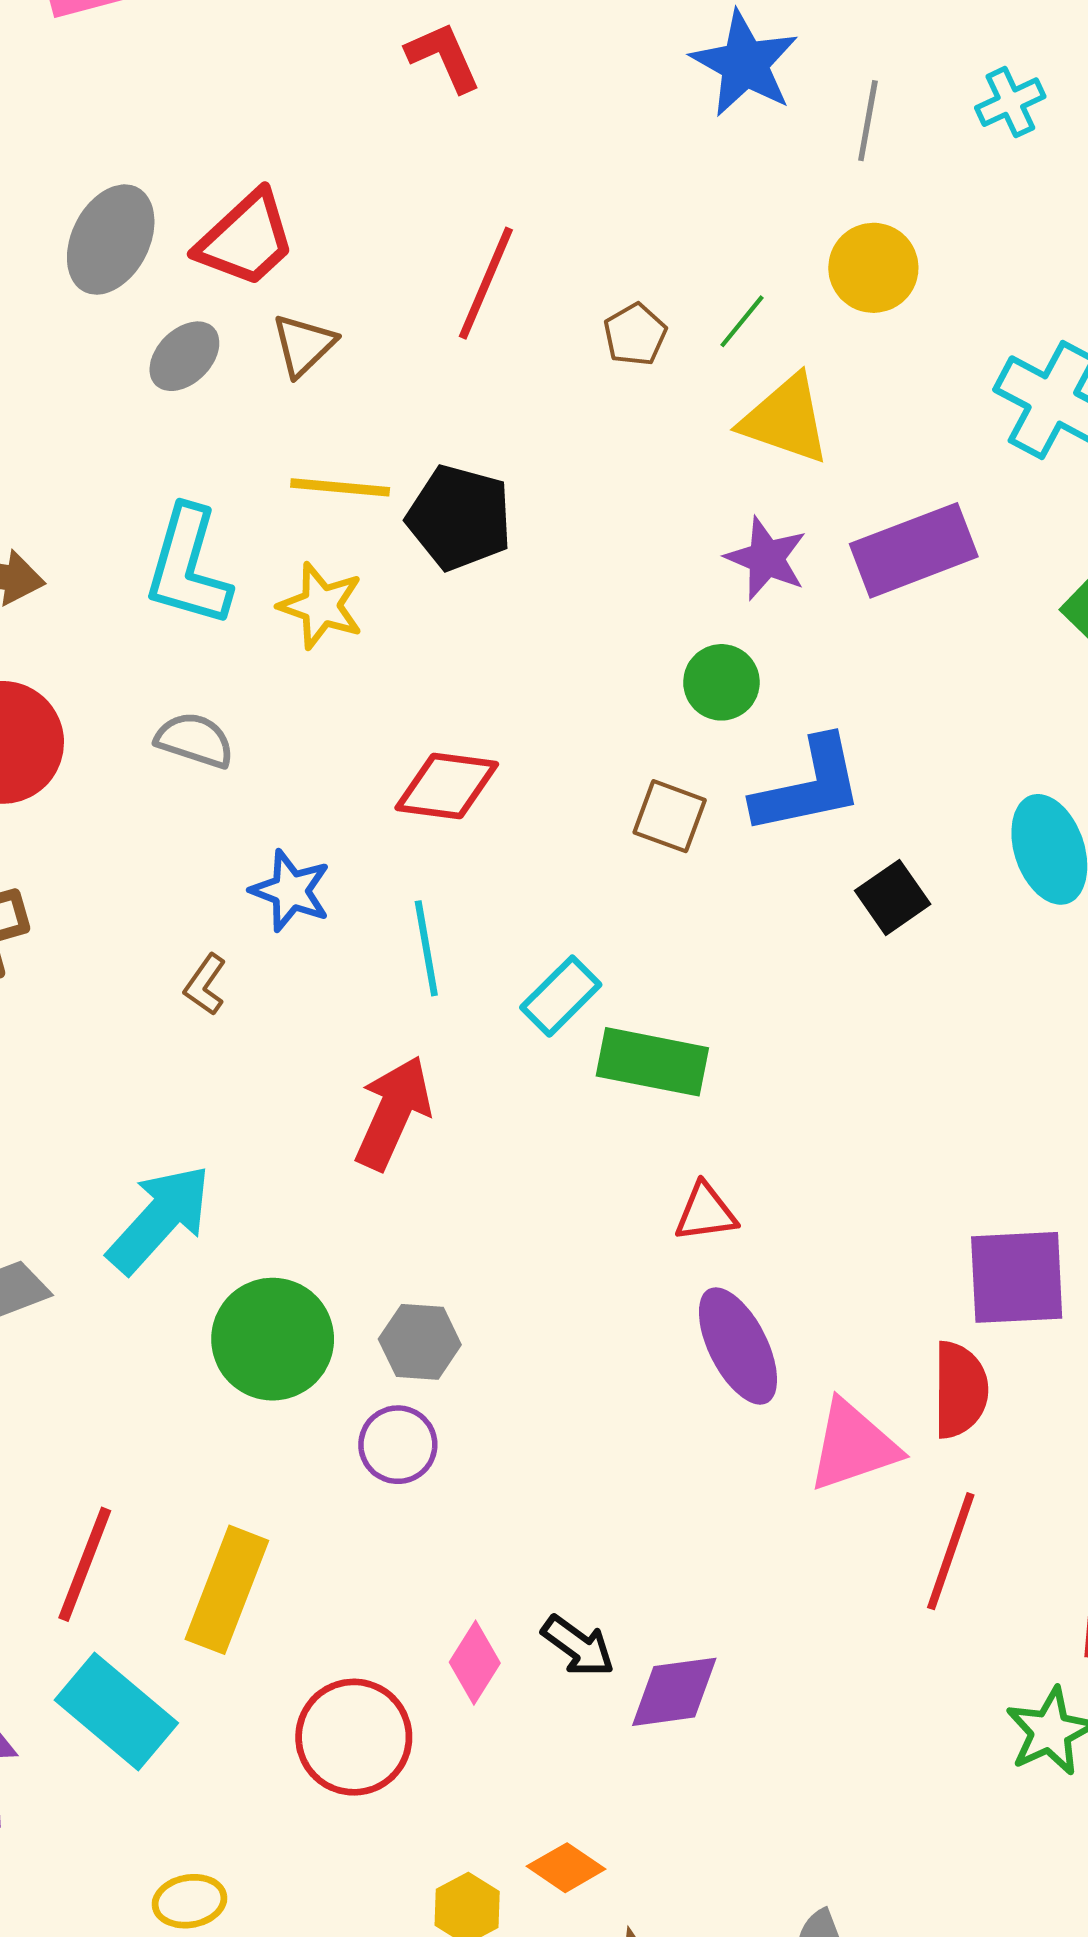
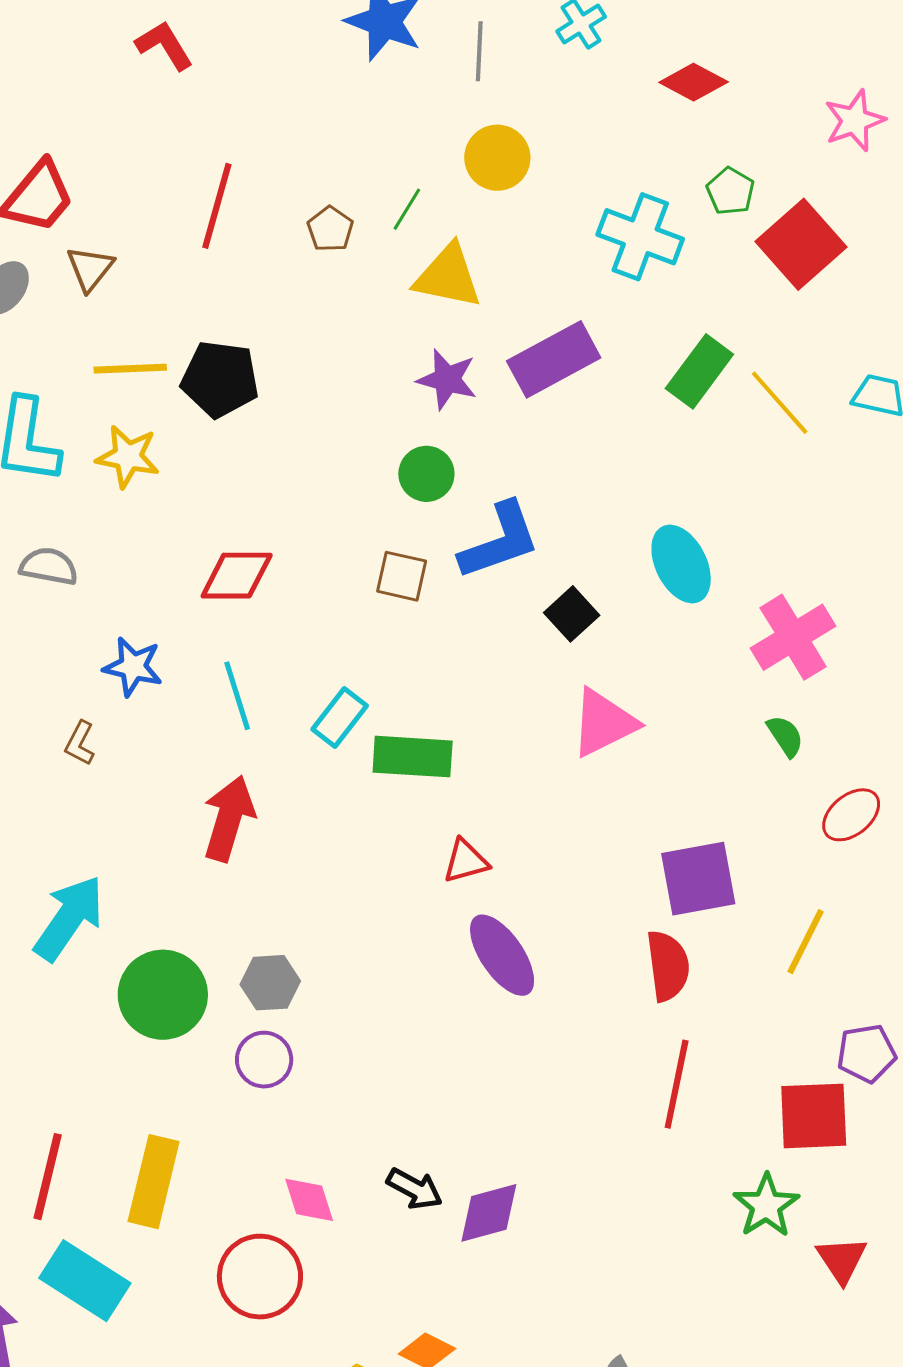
pink triangle: (853, 1446) -> (604, 723), moved
pink diamond: (475, 1663) -> (309, 1200), moved, turned -42

